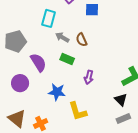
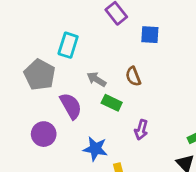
cyan rectangle: (49, 18) -> (68, 45), moved
gray arrow: (62, 37) -> (97, 79), moved
gray pentagon: (15, 41) -> (40, 75), turned -30

